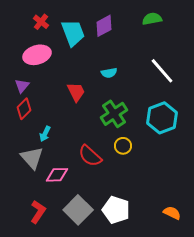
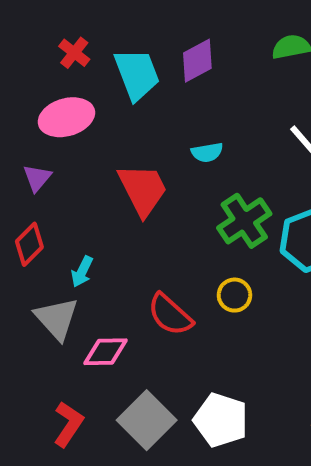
red trapezoid: (76, 92) -> (143, 190), size x1.4
red diamond: (24, 109) -> (29, 244), moved
green cross: (114, 114) -> (244, 221), moved

